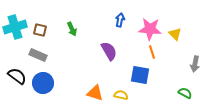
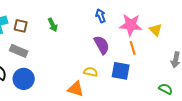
blue arrow: (120, 20) -> (101, 16), turned -32
purple semicircle: (109, 51) -> (102, 45), moved
yellow semicircle: (121, 95) -> (91, 72), moved

